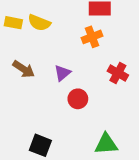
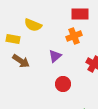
yellow rectangle: (13, 23) -> (13, 39), moved
purple triangle: (62, 73) -> (55, 56), moved

